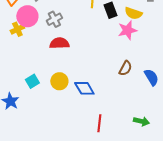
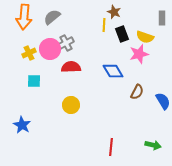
pink circle: (27, 16) -> (50, 49), moved
cyan square: (32, 81) -> (34, 81), moved, turned 32
blue diamond: (84, 88) -> (113, 71), moved

